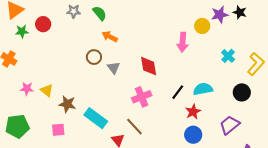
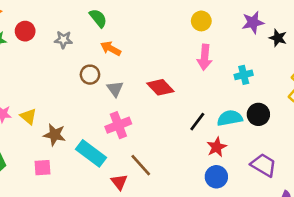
gray star: (74, 11) -> (63, 40), moved
black star: (240, 12) -> (278, 38), moved
yellow circle: (202, 26) -> (201, 21), moved
cyan cross: (228, 56) -> (244, 75), moved, turned 32
red diamond: (149, 66) -> (160, 87), turned -35
black circle: (242, 92) -> (258, 114), moved
pink cross: (142, 97) -> (118, 125), moved
purple trapezoid: (230, 125) -> (263, 165), turned 70

